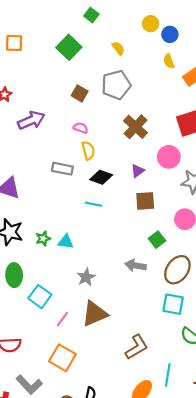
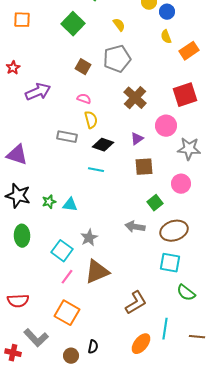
brown ellipse: (177, 270) -> (174, 231), turned 36
cyan square: (40, 297) -> (62, 251), moved

